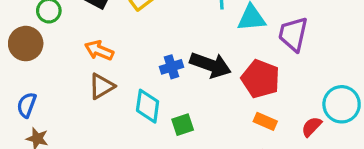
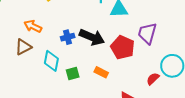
purple trapezoid: (293, 34) -> (147, 33), moved
orange arrow: (99, 50) -> (33, 26), moved
orange rectangle: (265, 121) -> (101, 72), moved

